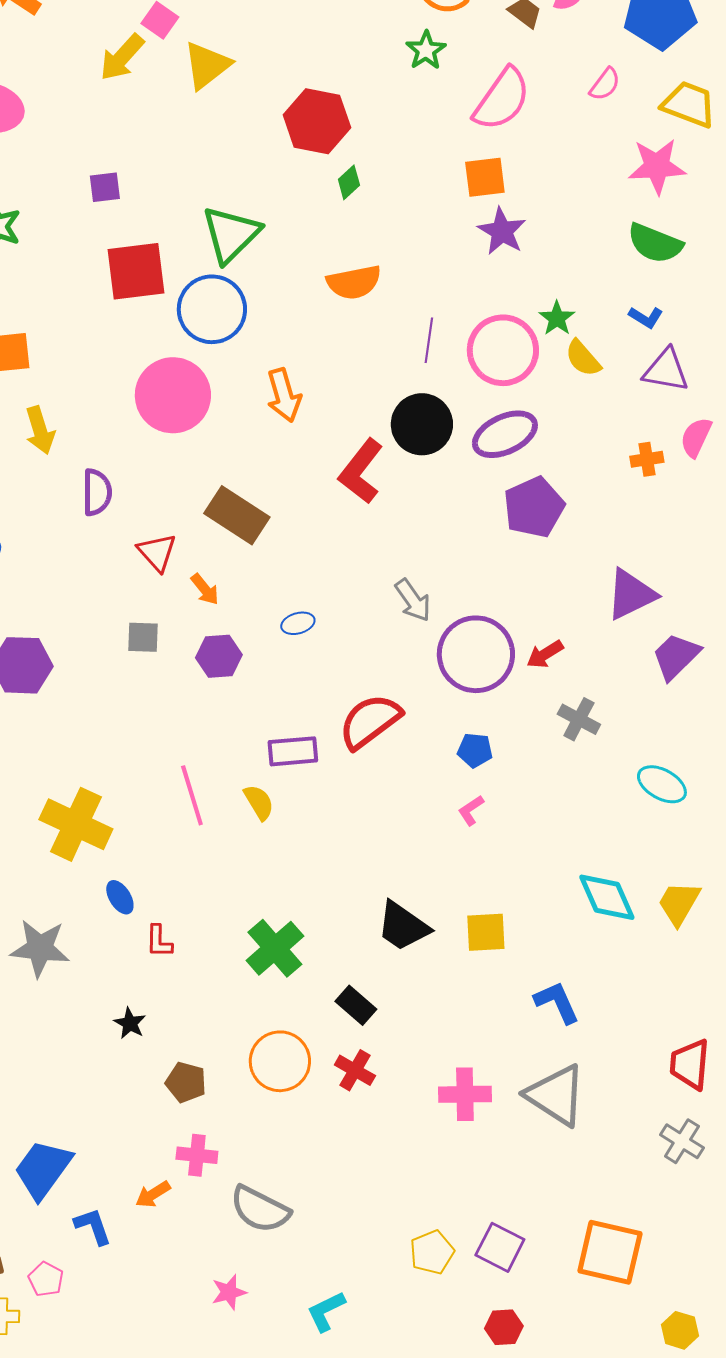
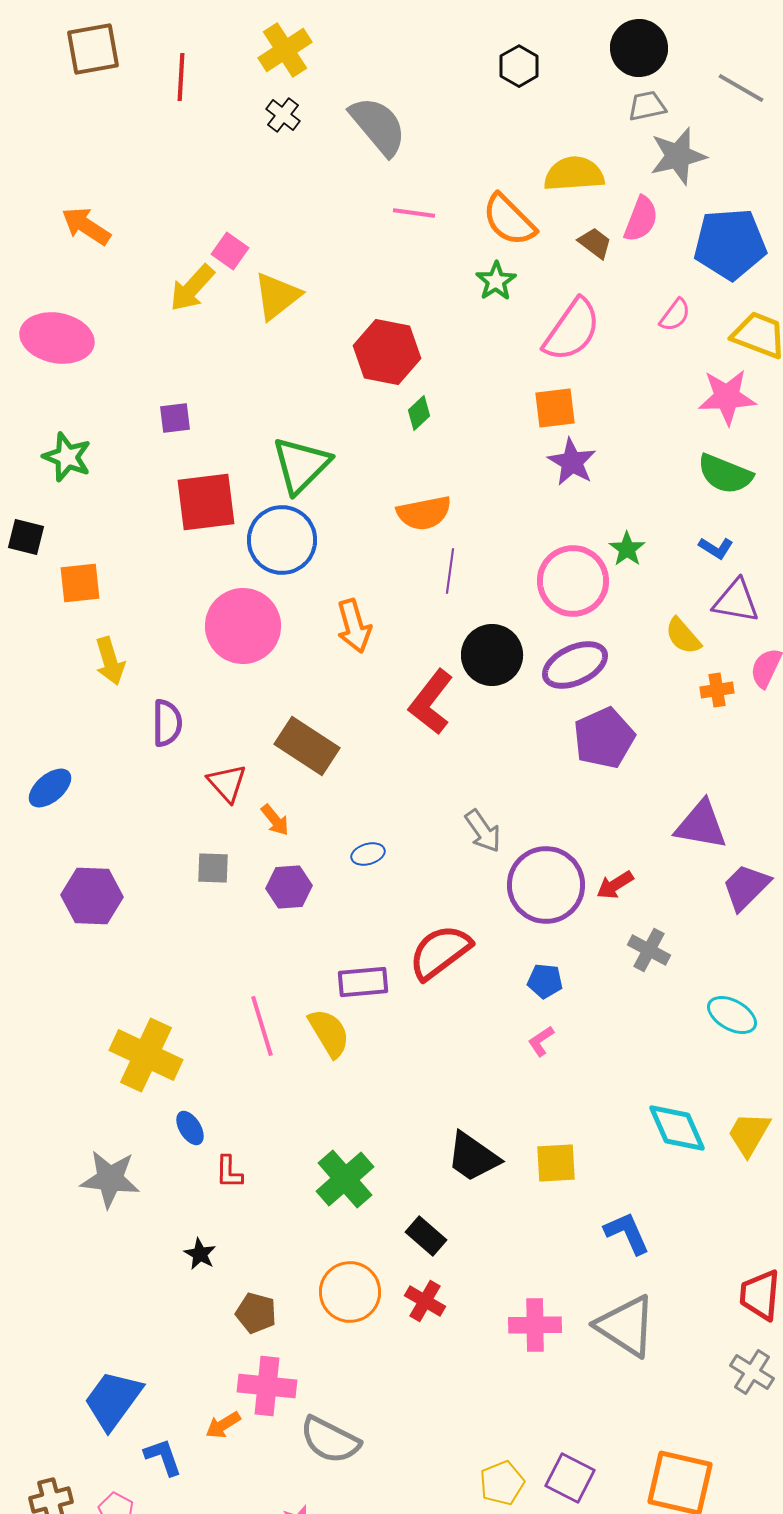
purple line: (429, 340) -> (450, 571), moved
yellow semicircle: (583, 358) -> (683, 636), moved
purple triangle: (631, 594) -> (701, 825), turned 36
yellow semicircle: (259, 802) -> (329, 1033), size x1.4
pink cross: (197, 1155) -> (267, 1386), size x1.4

